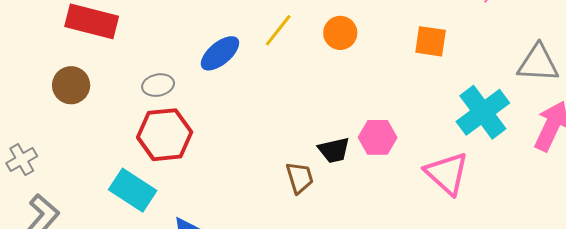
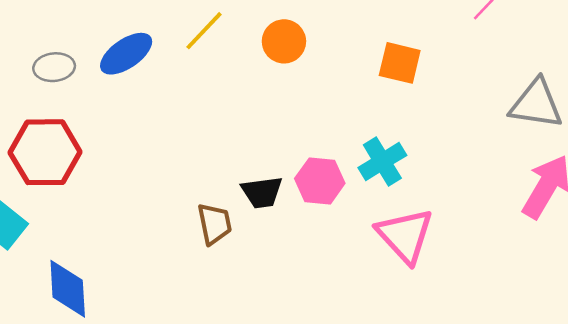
gray ellipse: (158, 85) -> (54, 67), moved
cyan cross: (483, 112) -> (382, 162), moved, size x0.7

